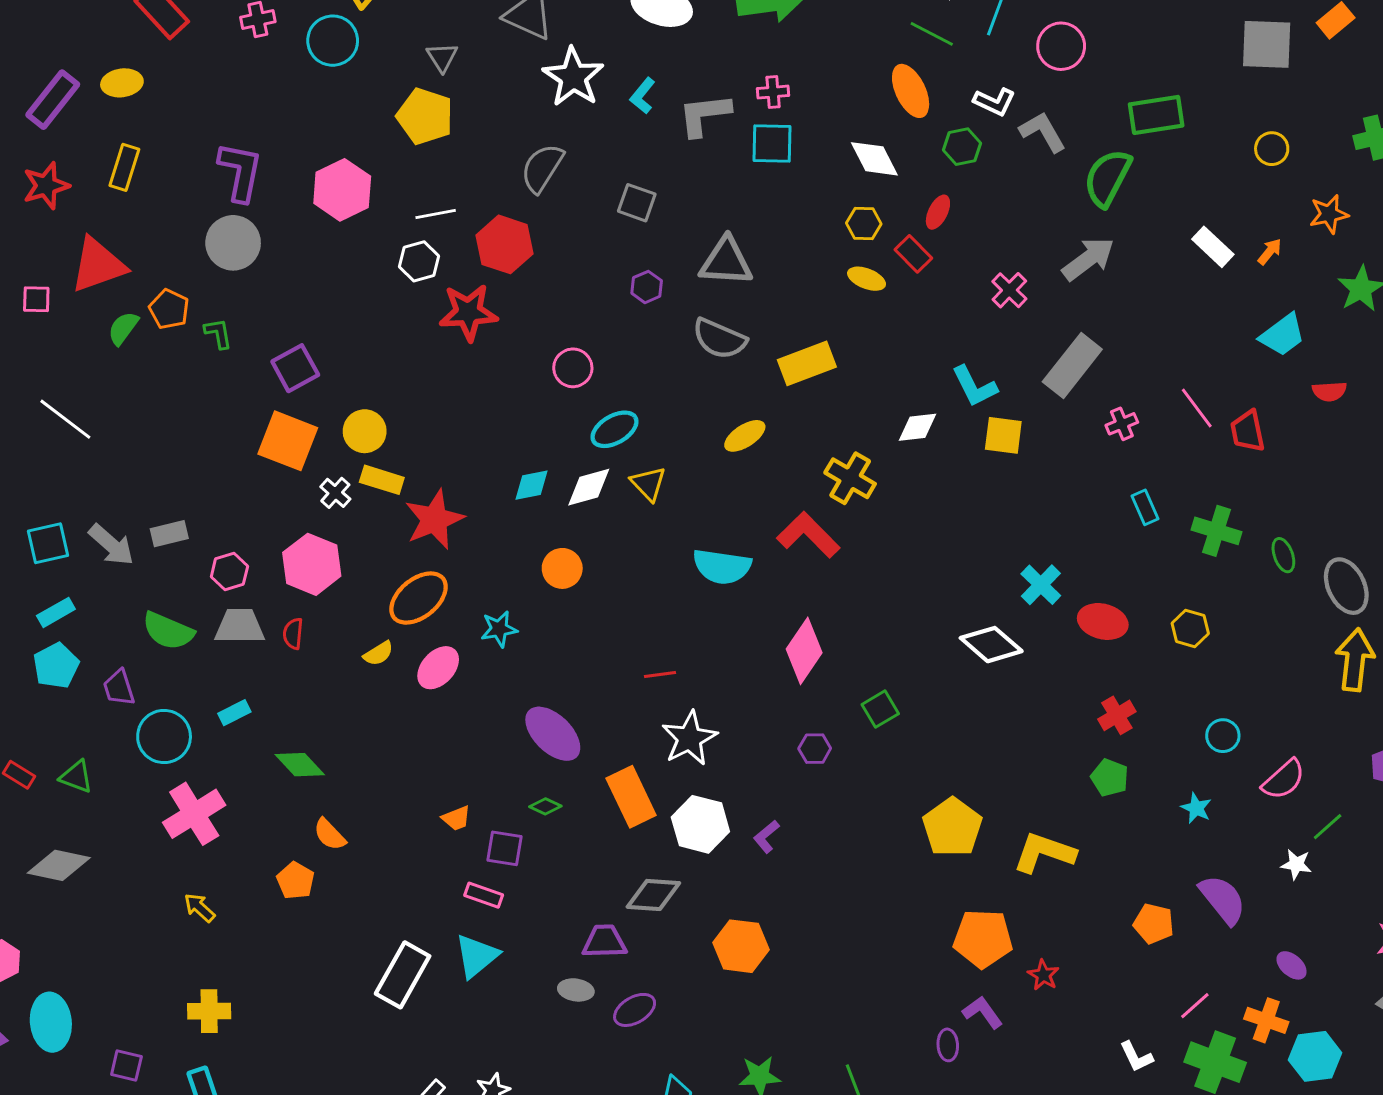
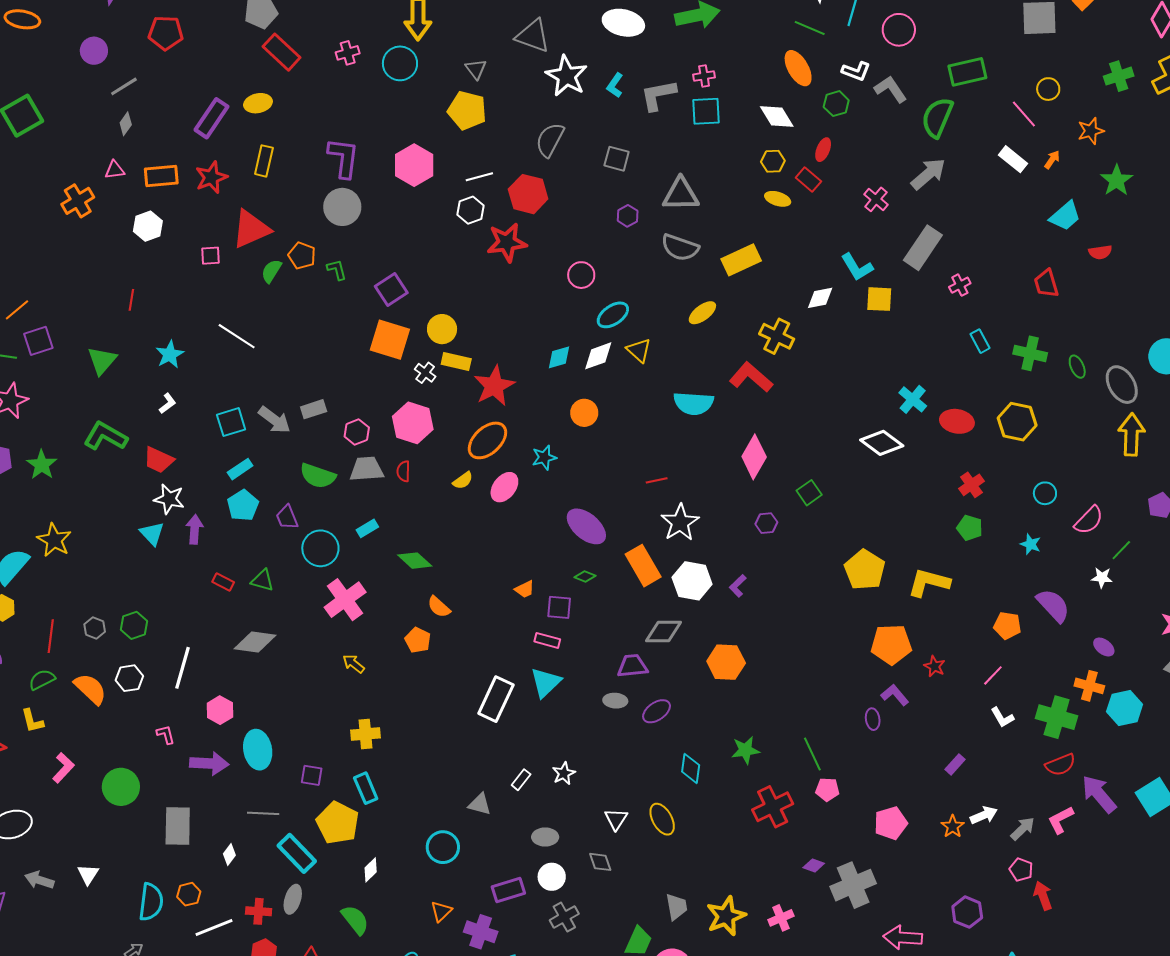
pink line: (1197, 408) -> (1024, 114), moved
yellow hexagon: (1190, 628) -> (1017, 422), size x1.5
pink line: (1195, 1006) -> (993, 675), moved

